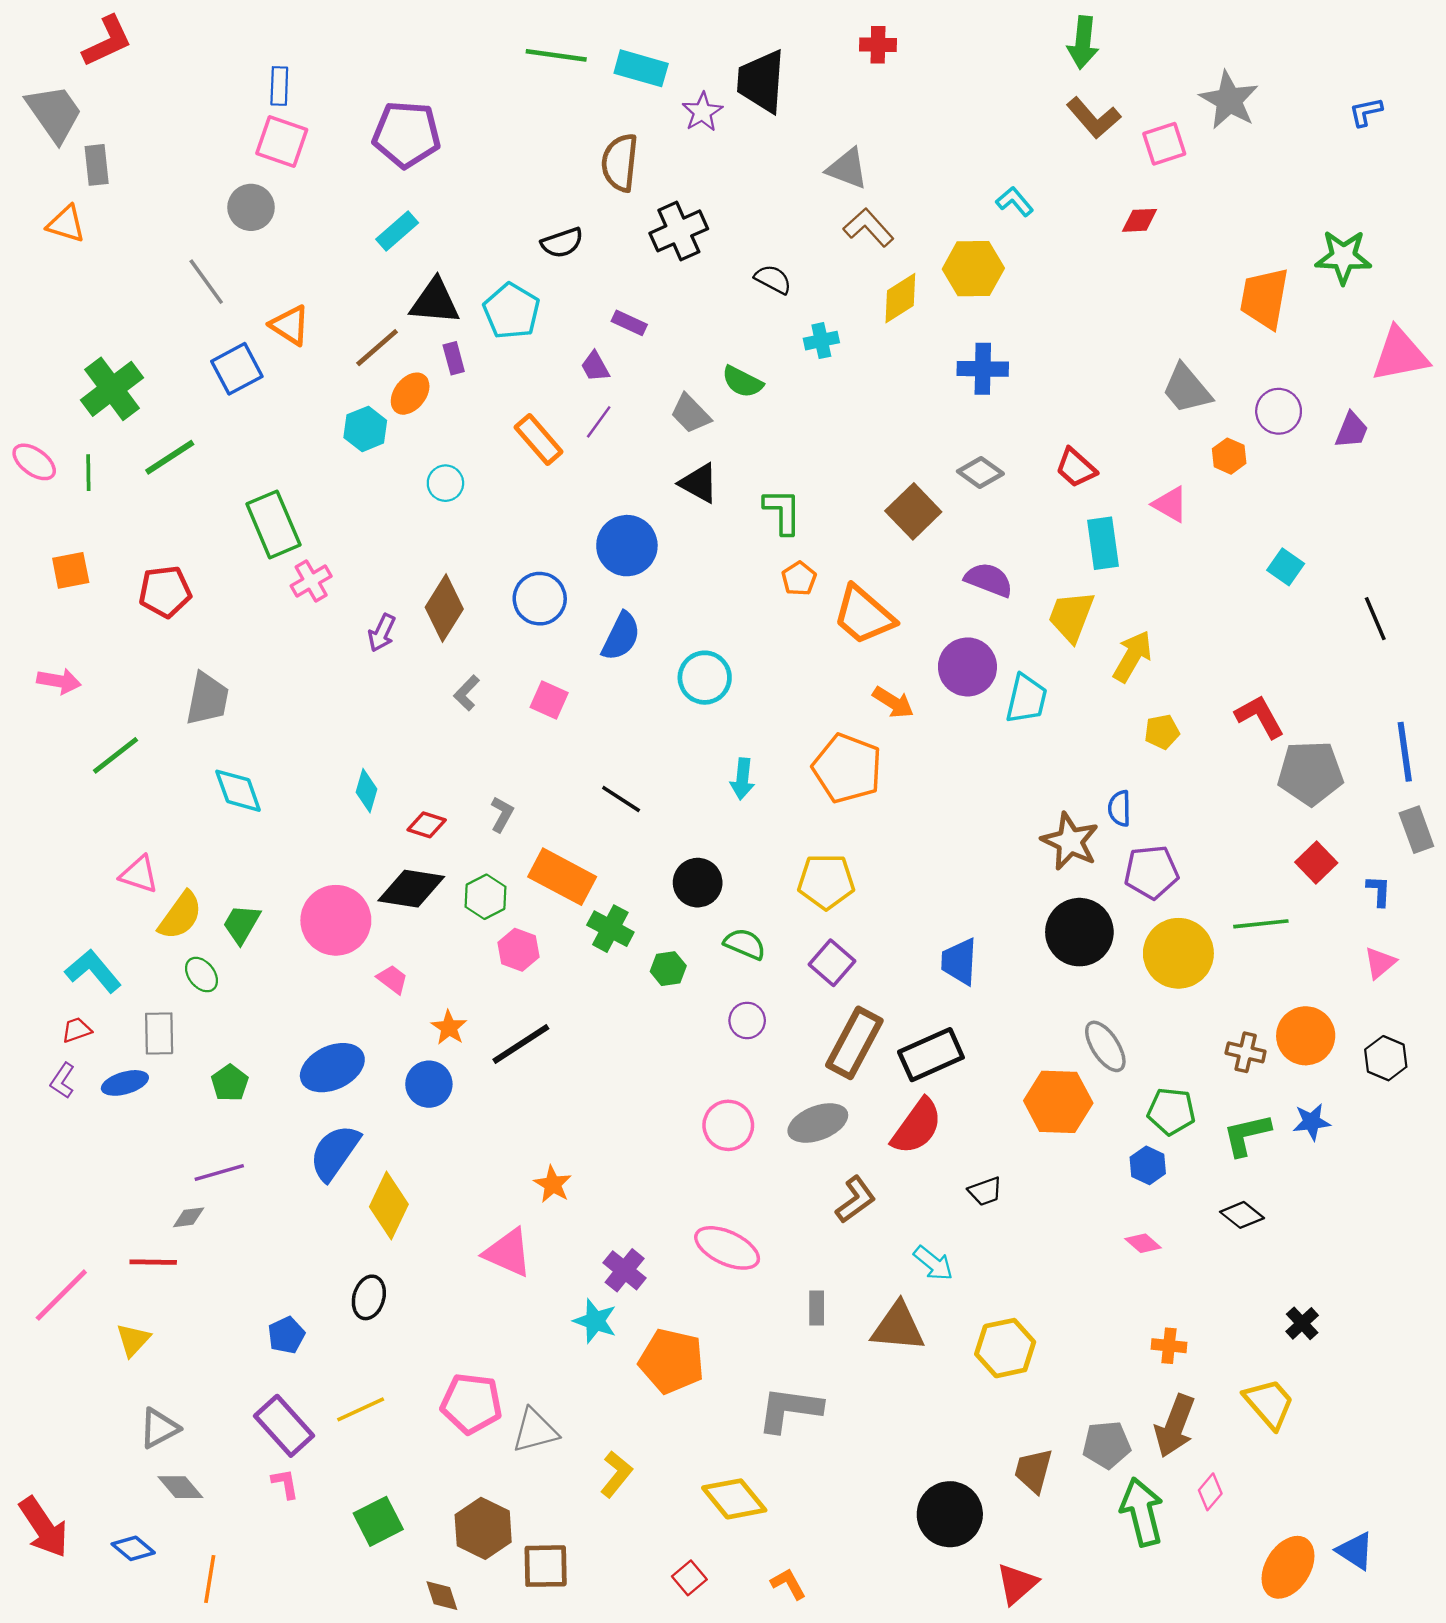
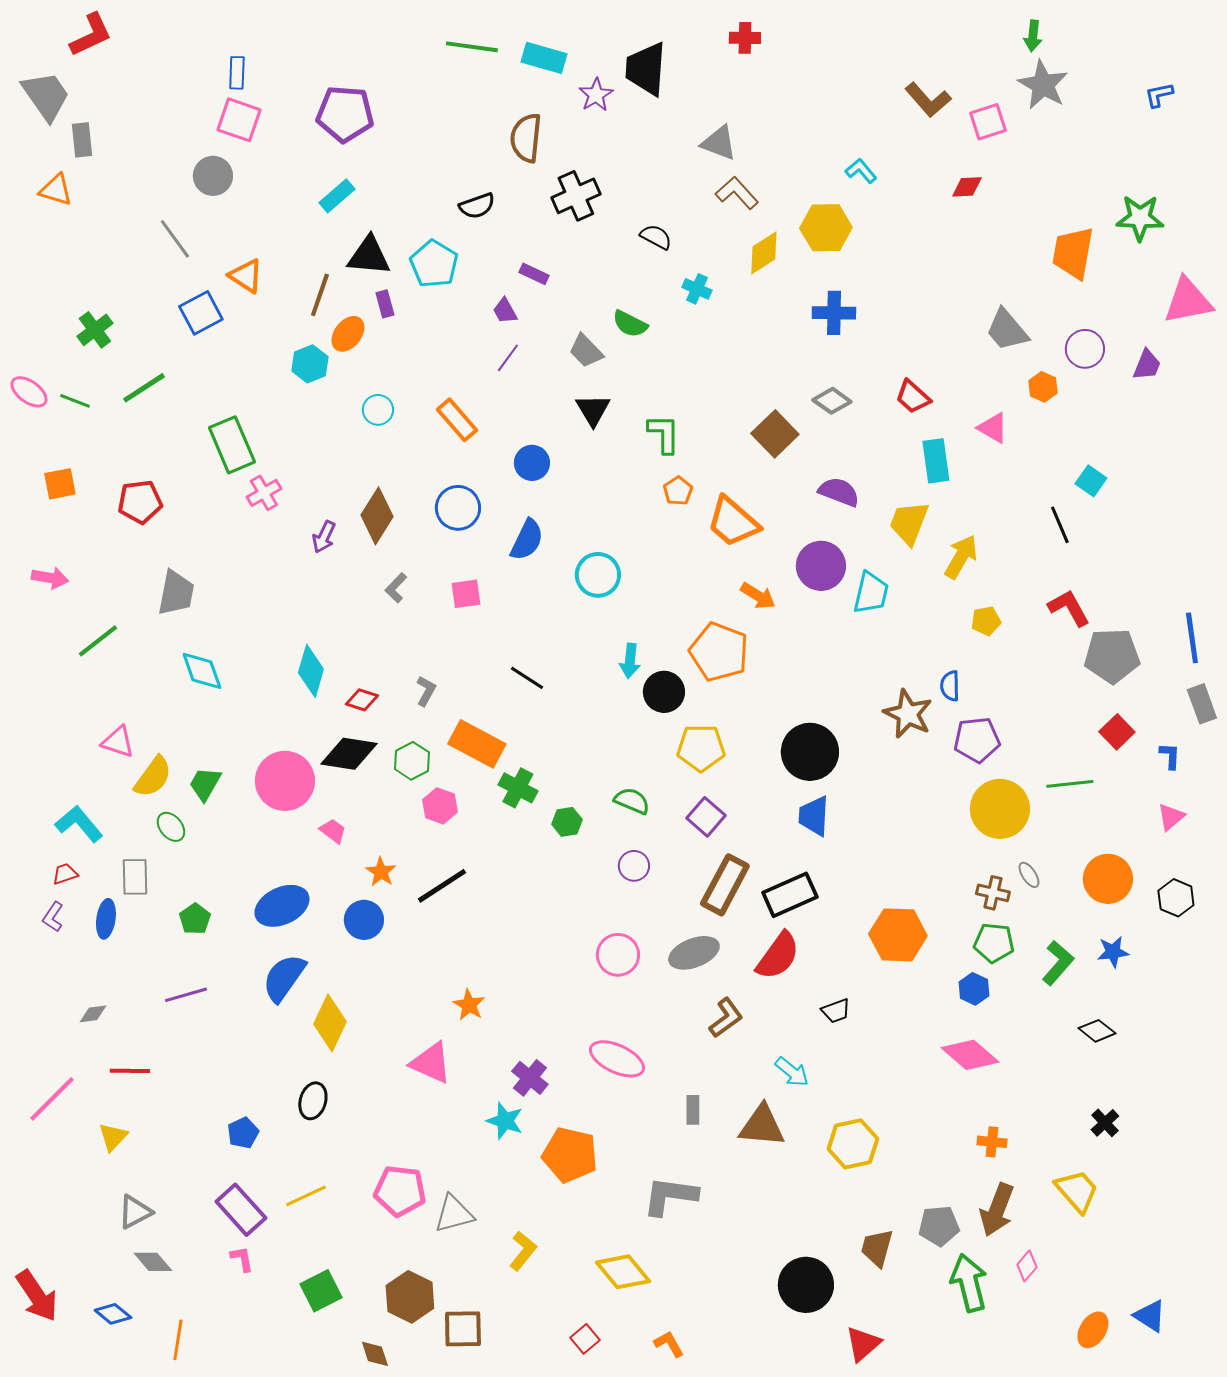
green arrow: (1083, 42) -> (1033, 36), moved, size x0.7
cyan cross: (821, 341) -> (697, 289), turned 36
brown line: (377, 348) -> (320, 295), turned -30
green cross: (112, 389) -> (95, 330), size x0.7
orange rectangle: (539, 440) -> (457, 420), moved
green line: (88, 473) -> (75, 401), turned -68
black triangle: (699, 483) -> (593, 410), turned 30
blue circle: (627, 546) -> (532, 463), size x0.7
black line: (1375, 619) -> (1060, 525), moved
pink square: (549, 700) -> (466, 594), turned -32
cyan diamond: (366, 791) -> (311, 671), size x1.4
black circle: (698, 883) -> (664, 692), moved
black circle: (1079, 932) -> (810, 752), moved
gray ellipse: (1105, 1046) -> (1029, 875), moved, size x0.6
brown cross: (1246, 1052) -> (993, 893), moved
blue ellipse: (125, 1083) -> (106, 919), turned -66
green L-shape: (1247, 1135) -> (1058, 963), turned 144
black diamond: (1242, 1215) -> (1097, 1031), moved
gray diamond: (189, 1217) -> (93, 1014), moved
pink diamond: (1143, 1243) -> (970, 1055), size x1.8
orange ellipse: (1288, 1567) -> (1093, 1330), size x0.7

